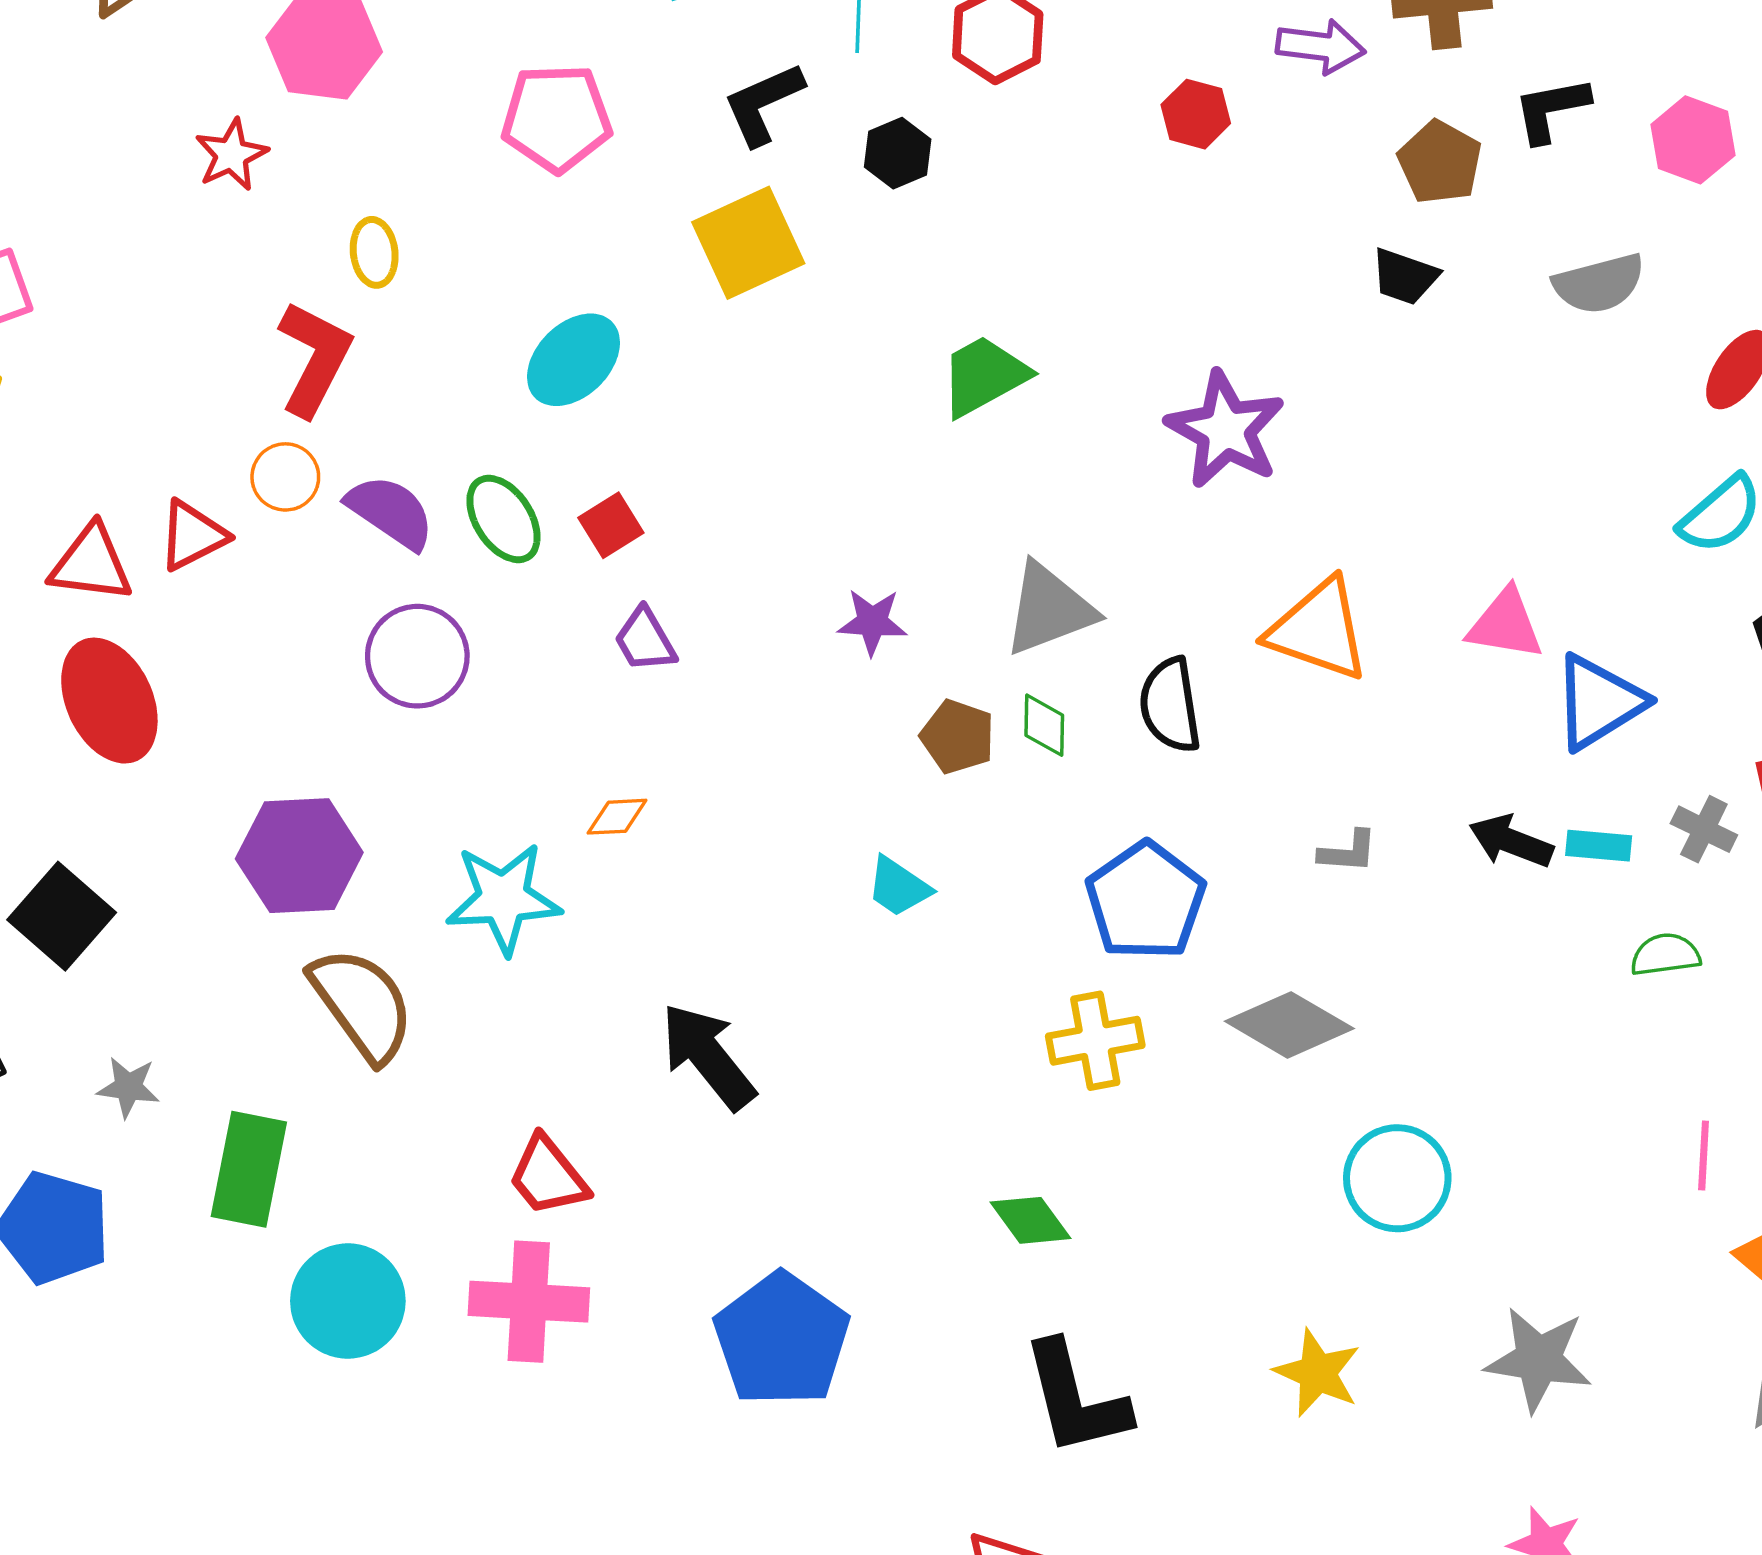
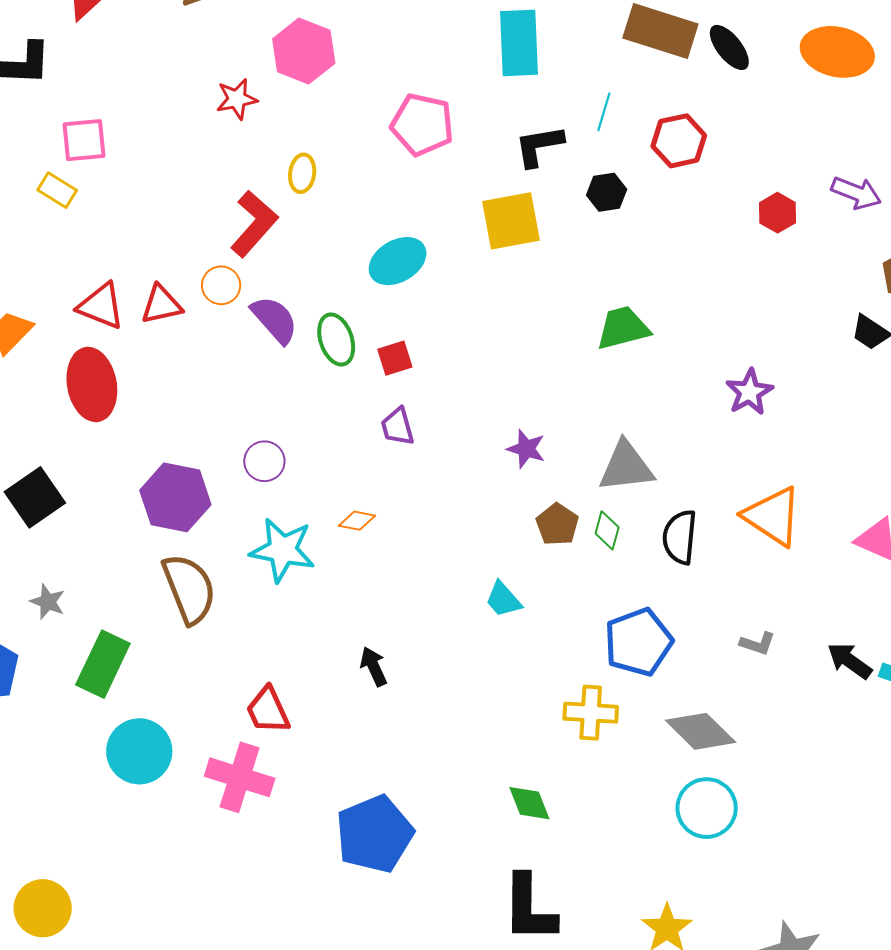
purple star: (1225, 430) -> (749, 392), size x0.7
purple circle: (417, 656) -> (264, 461), moved, size x0.7
black arrow: (708, 1056) -> (374, 666), size x0.6
cyan circle: (1397, 1178) -> (707, 808), moved

